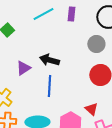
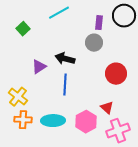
purple rectangle: (71, 14) -> (99, 23), moved
gray circle: (96, 44) -> (94, 43), moved

